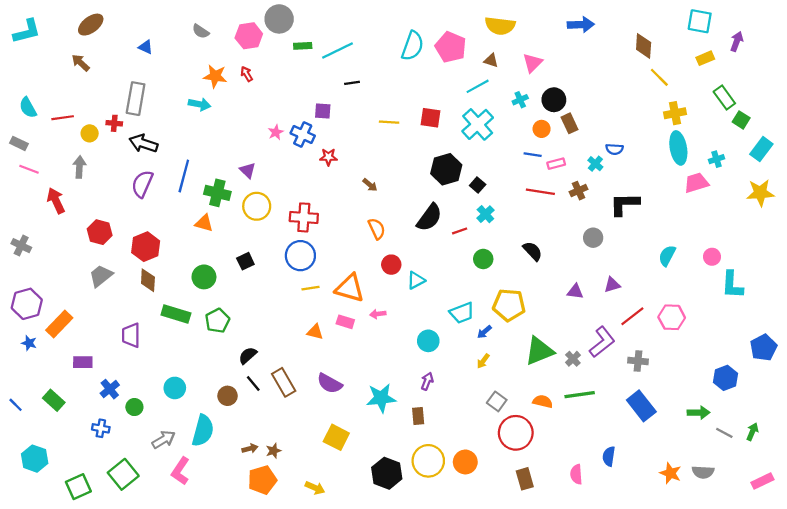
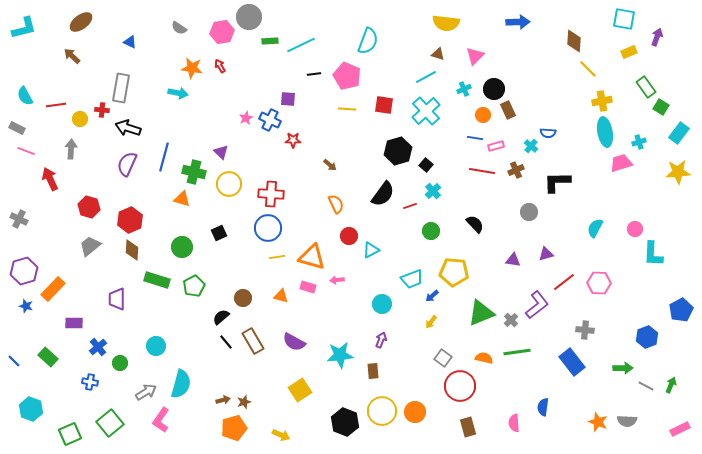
pink pentagon: (451, 47) -> (347, 76), moved
gray cross: (638, 361) -> (585, 330), moved
brown circle: (228, 396) -> (243, 298), moved
yellow square: (336, 437) -> (300, 390), turned 30

